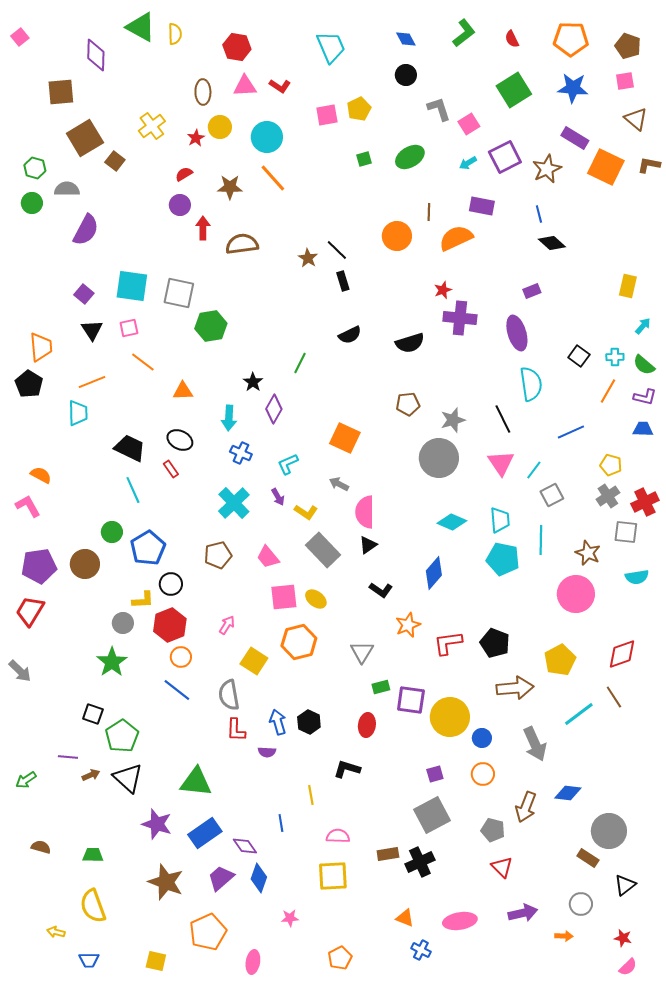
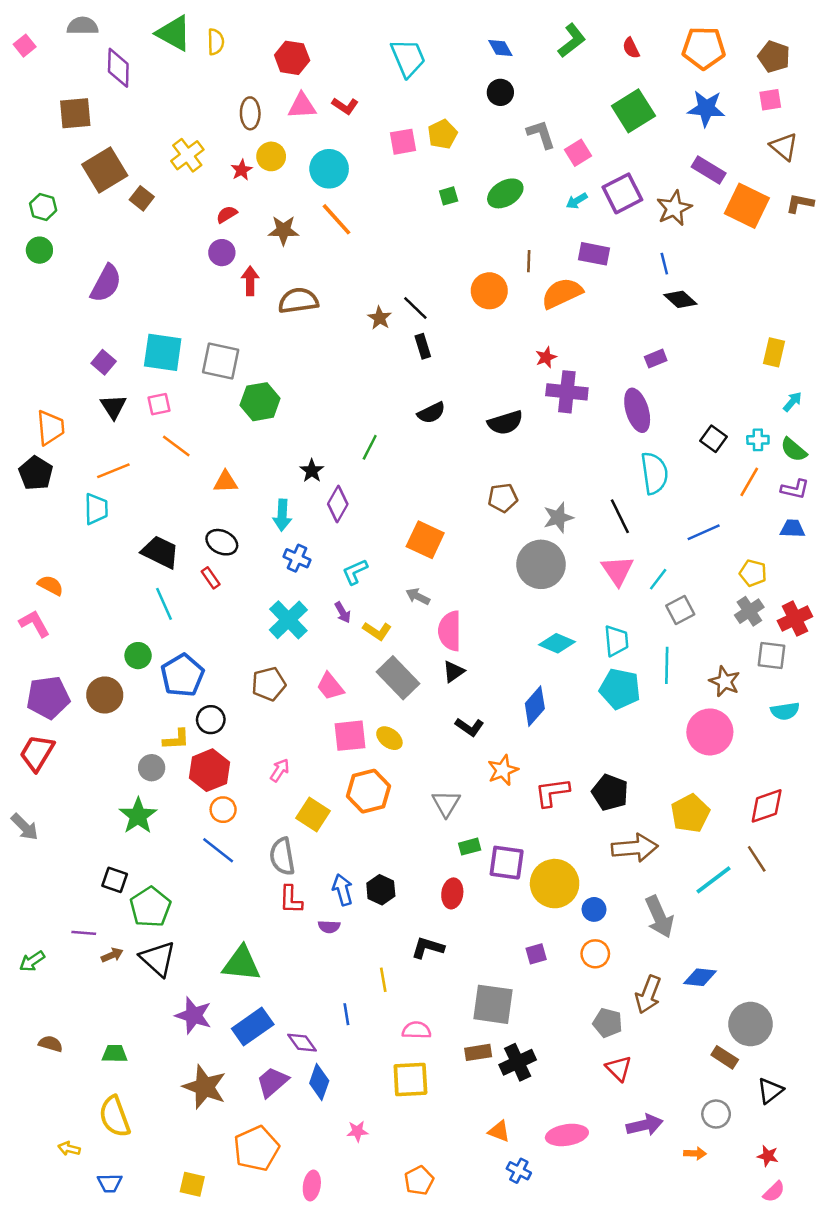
gray semicircle: (67, 189) -> (83, 26), moved
gray square: (432, 815) -> (493, 1004), moved, turned 36

